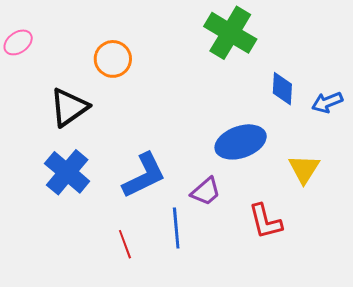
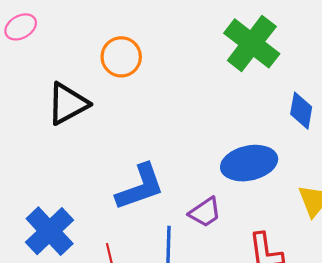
blue cross: (67, 172) -> (50, 231), moved

